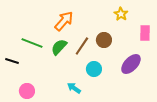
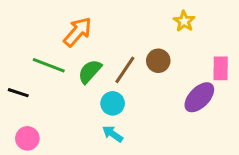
orange arrow: (64, 21) -> (78, 32), moved
pink rectangle: (145, 33) -> (221, 68), moved
cyan circle: (94, 69) -> (113, 103), moved
pink circle: (27, 91) -> (27, 138), moved

